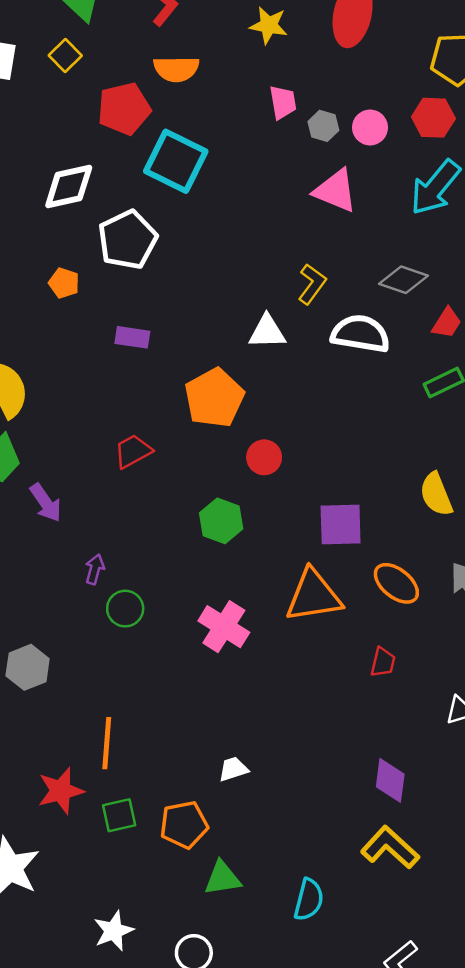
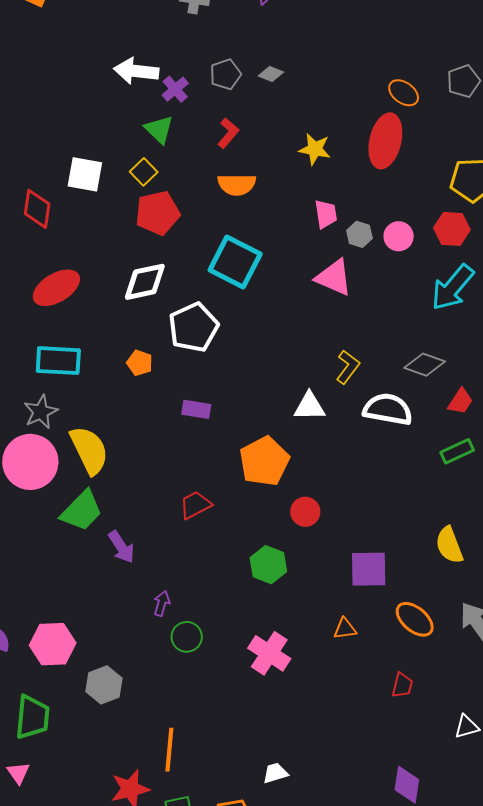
red pentagon: (124, 109) -> (158, 213), moved
pink triangle: (335, 191) -> (334, 277), moved
orange triangle: (314, 596) -> (345, 629), size x0.5

